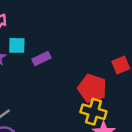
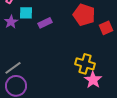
red pentagon: (92, 88) -> (84, 15), moved

